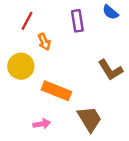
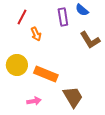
blue semicircle: (110, 12) -> (82, 10), moved
yellow circle: (21, 66) -> (17, 65), moved
brown L-shape: (110, 70) -> (90, 40), moved

